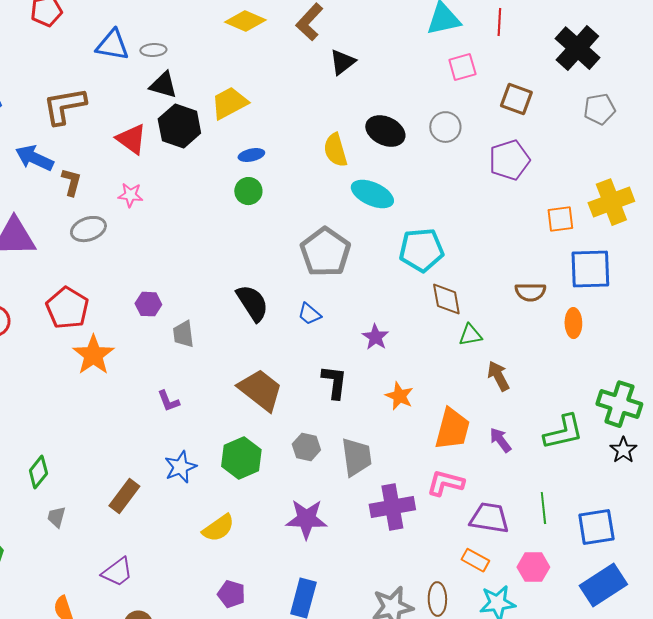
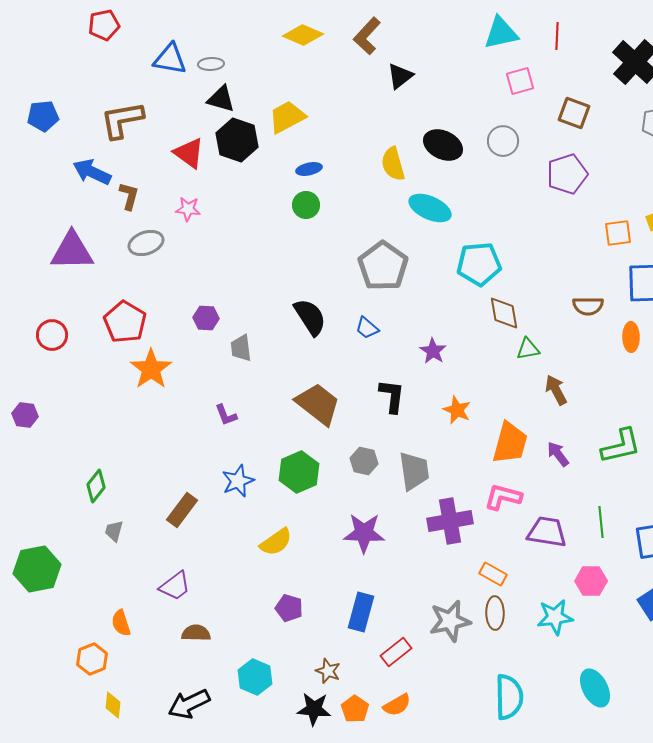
orange rectangle: (475, 560) -> (493, 574), moved

